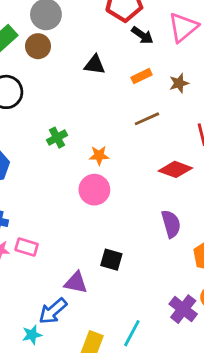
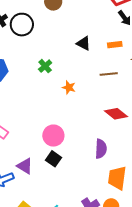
black triangle: (95, 65) -> (84, 43), moved
green cross: (57, 138) -> (45, 66), turned -32
pink circle: (94, 190) -> (53, 136), moved

